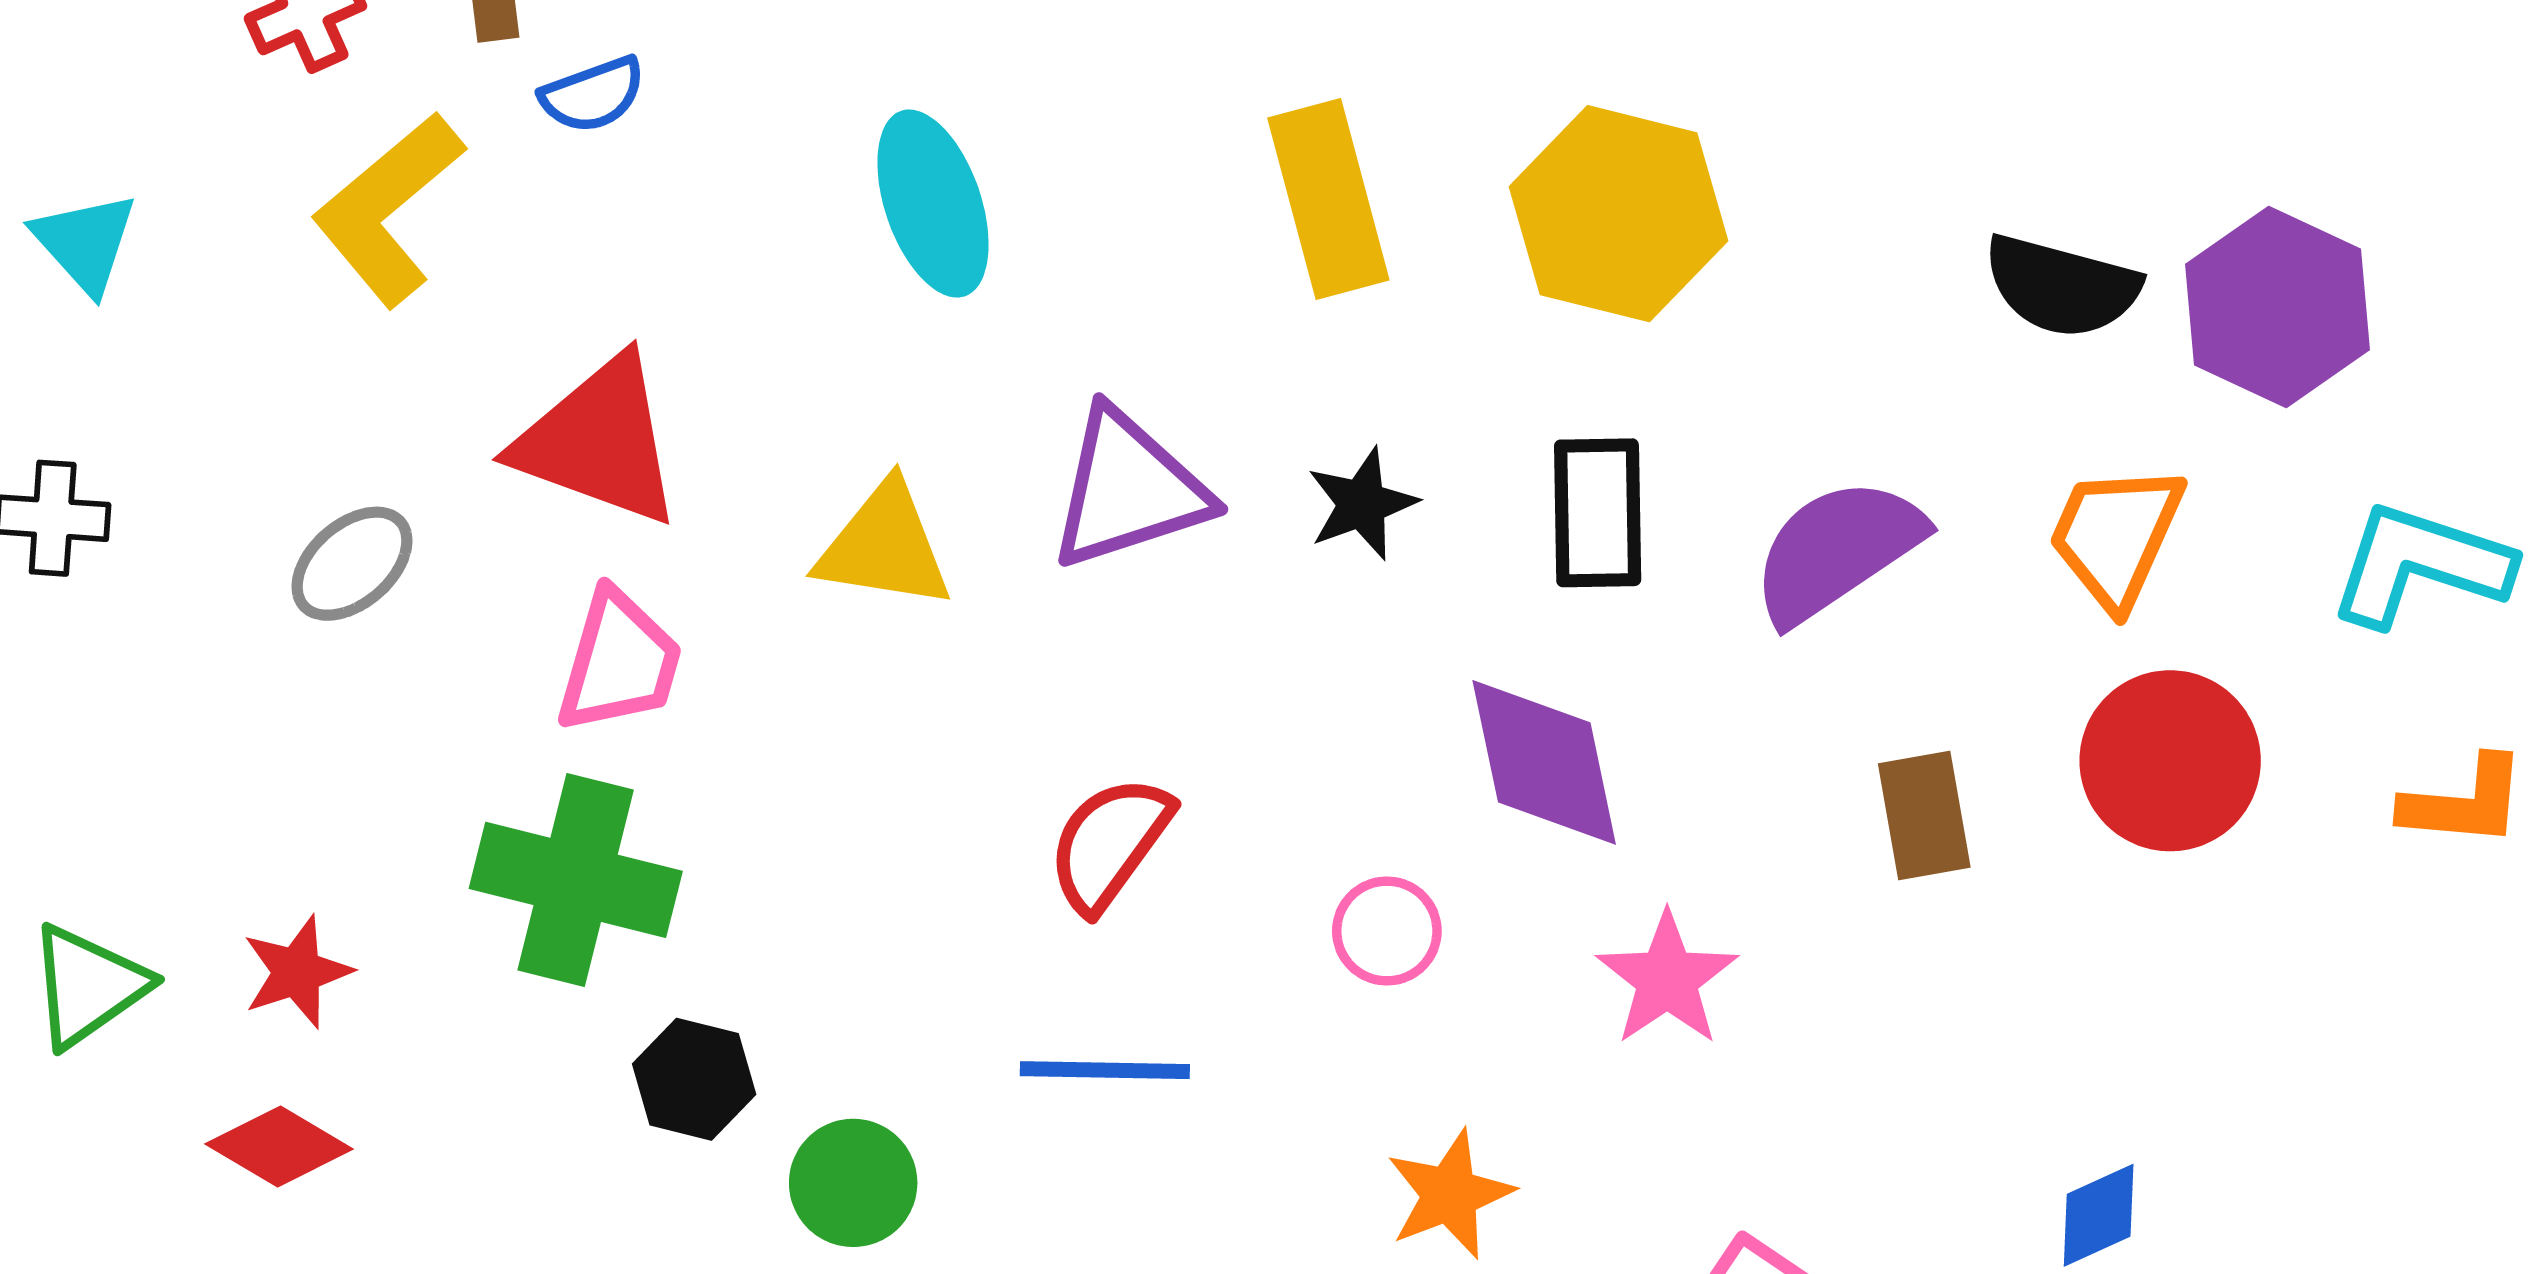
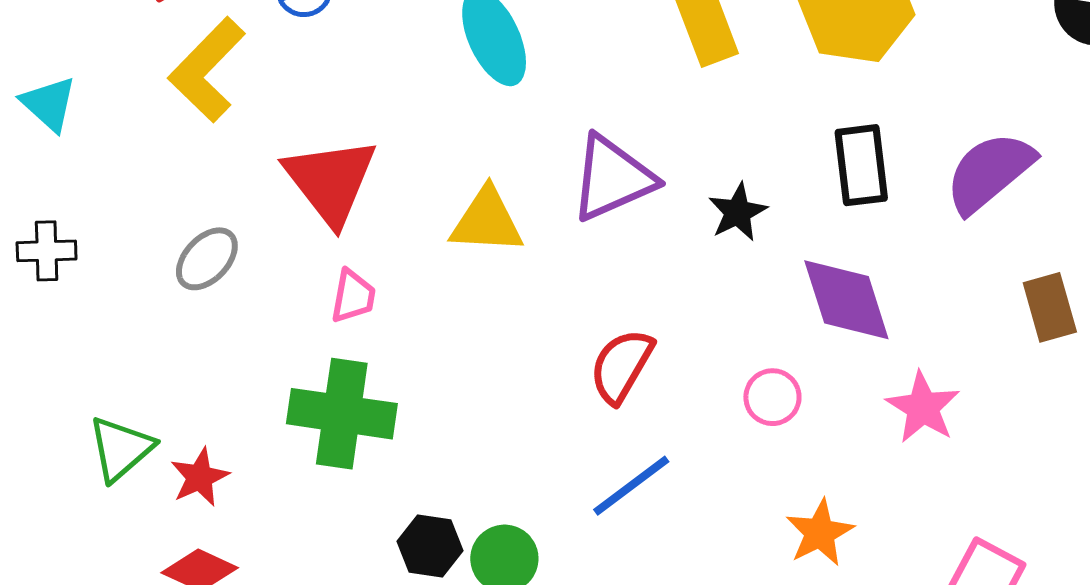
red triangle: (599, 441) -> (330, 181), turned 38
black star: (1362, 504) -> (738, 212), moved
pink trapezoid: (619, 662) -> (353, 296), size x0.7
green triangle: (88, 986) -> (121, 449), moved
blue line: (1105, 1070) -> (631, 486), turned -32
black hexagon: (694, 1079) -> (430, 546), moved

